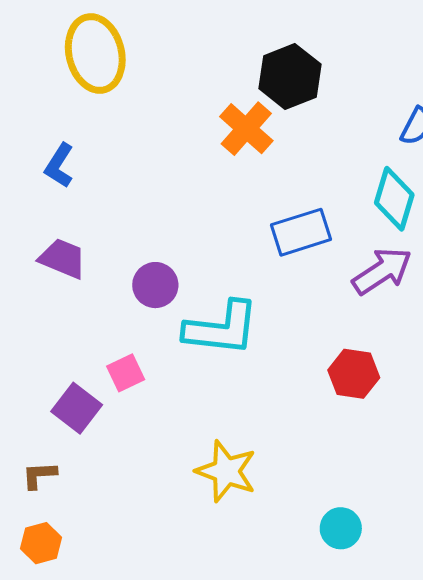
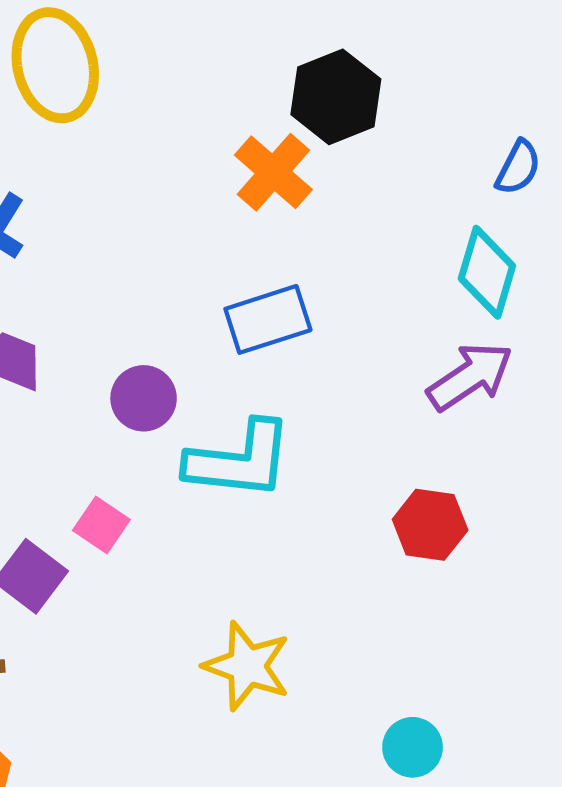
blue rectangle: (301, 232) -> (268, 319), moved
pink square: (126, 373) -> (101, 525), turned -30

